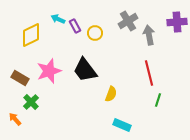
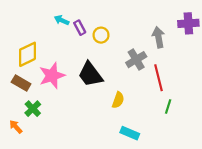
gray cross: (128, 21) -> (136, 60), moved
yellow diamond: (31, 35) -> (27, 54), moved

